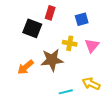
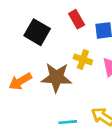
red rectangle: (50, 13) -> (77, 19), moved, turned -56

